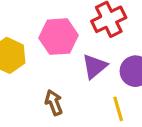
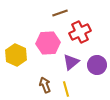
yellow line: (118, 109) -> (66, 89), moved

